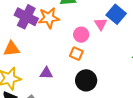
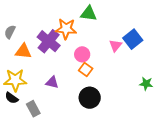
purple cross: (26, 17) -> (49, 41), moved
pink circle: (81, 35) -> (82, 54), moved

